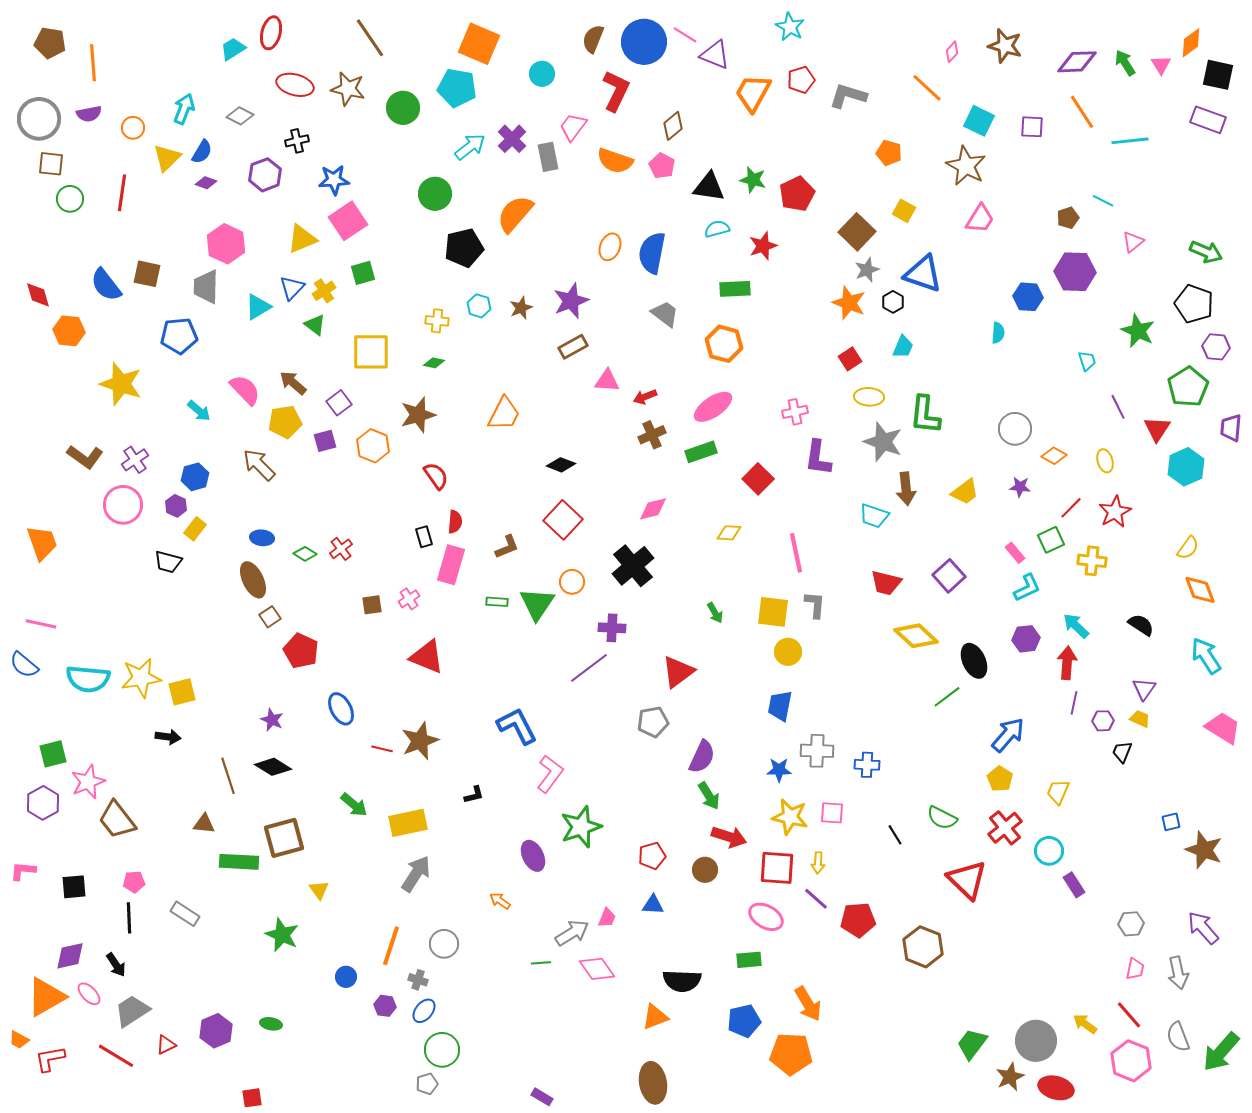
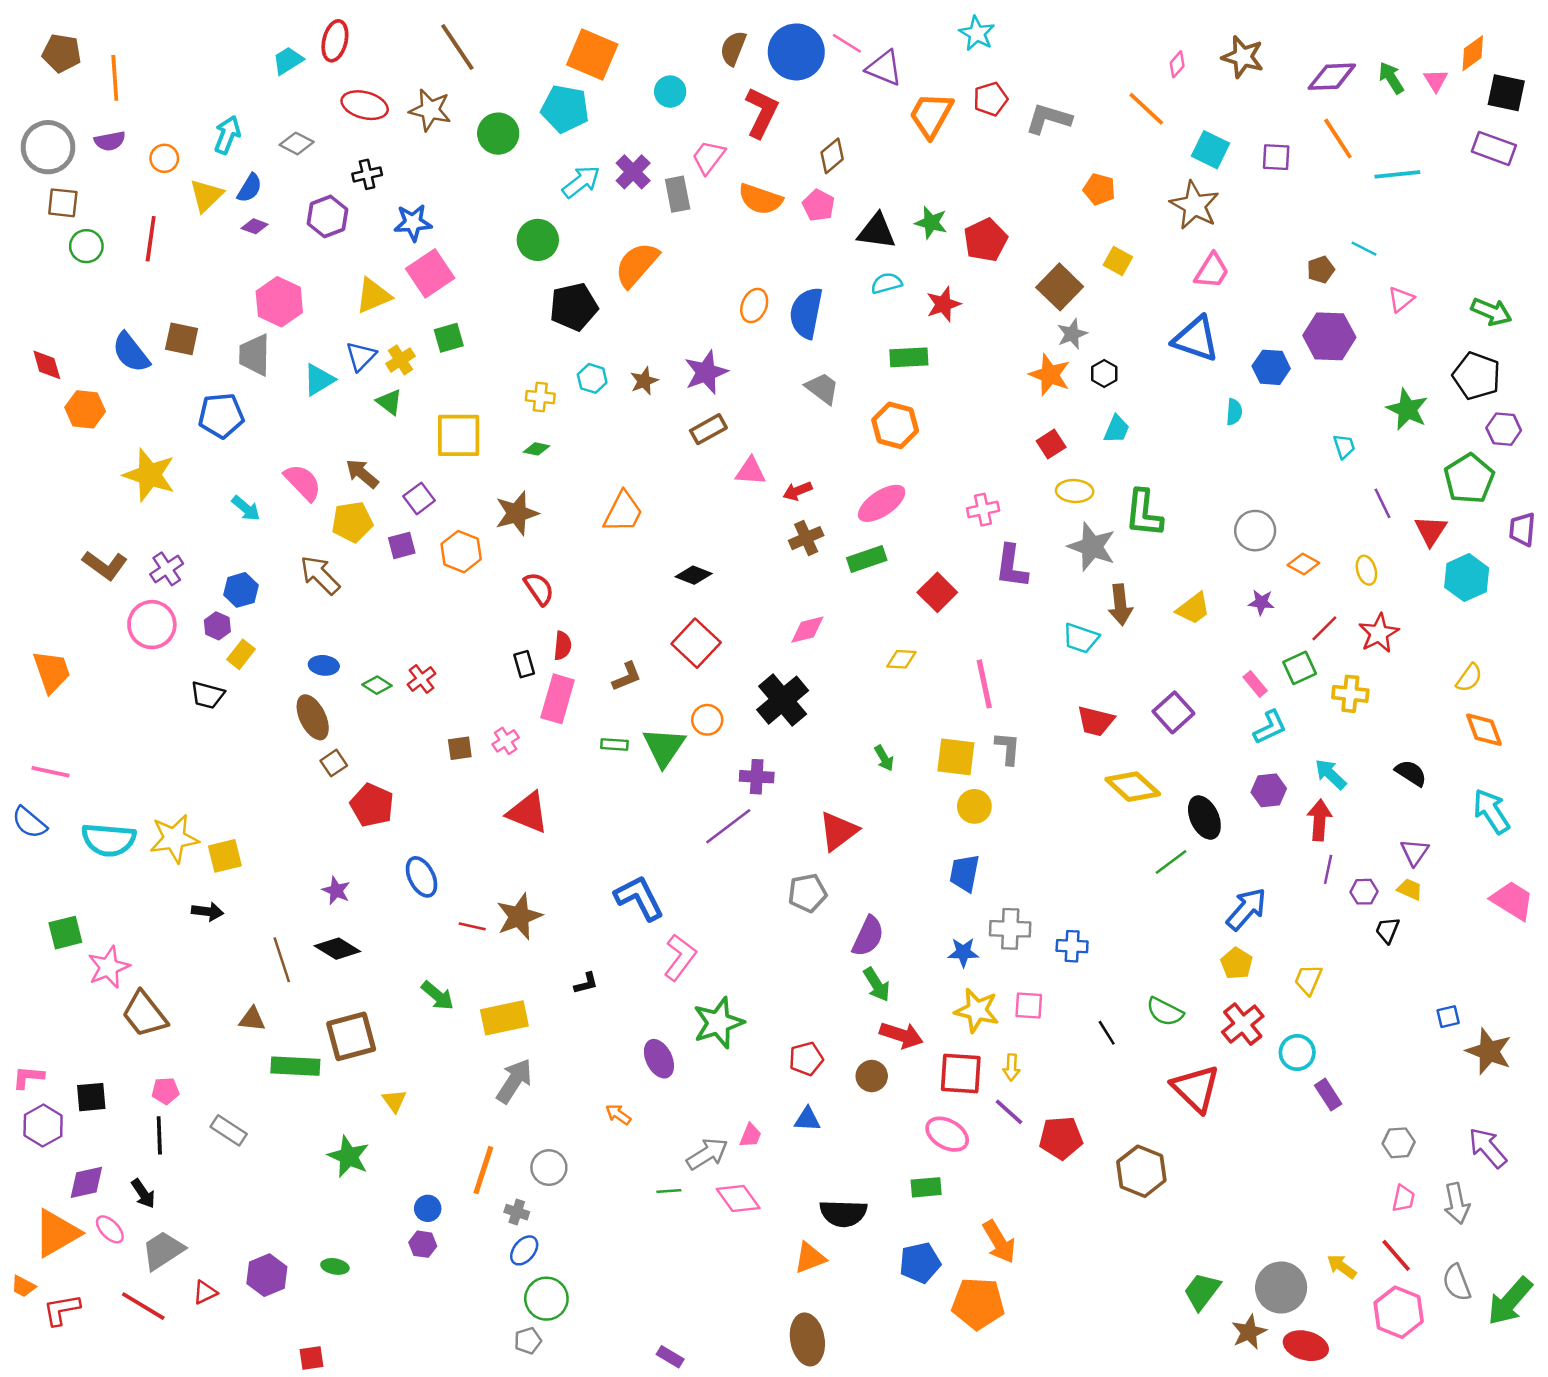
blue triangle: (923, 274) -> (1196, 339), moved
purple hexagon: (43, 803) -> (43, 1125), moved
purple hexagon: (385, 1006) -> (423, 1244), moved

